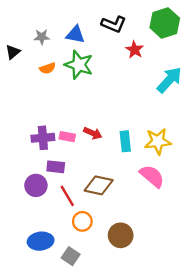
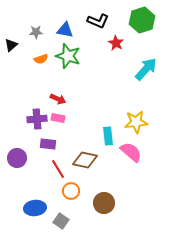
red arrow: (93, 133) -> (58, 99), moved
cyan rectangle: (125, 141) -> (108, 136), moved
purple circle: (36, 185) -> (17, 158), moved

